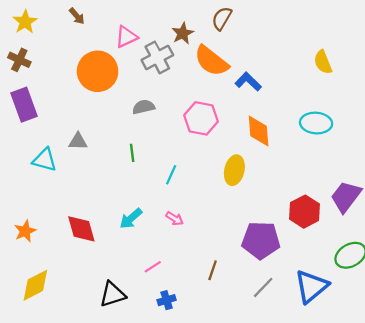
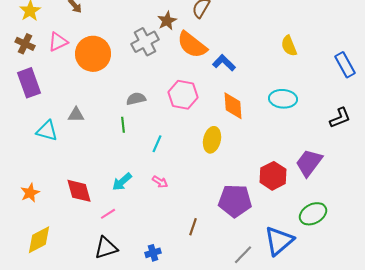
pink triangle: (126, 37) -> (58, 42), moved
gray semicircle: (144, 107) -> (136, 99), moved
pink line: (153, 267) -> (108, 214), moved
gray line: (263, 287) -> (243, 255), moved

